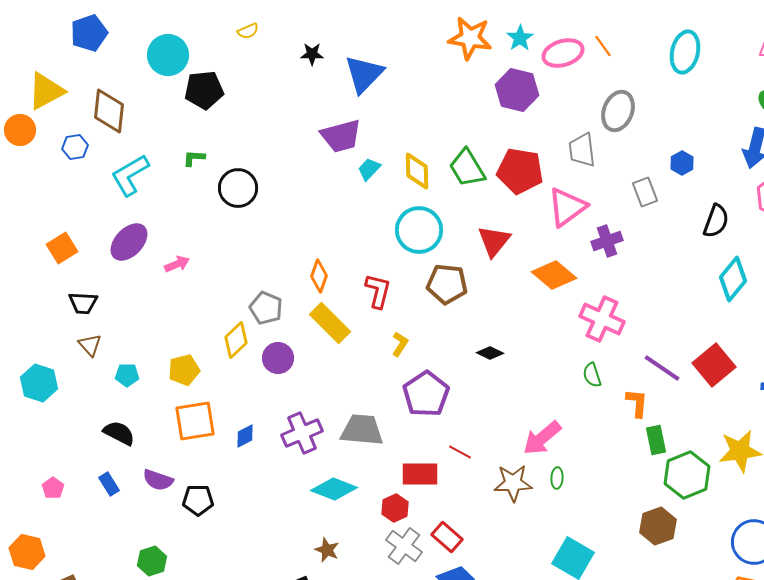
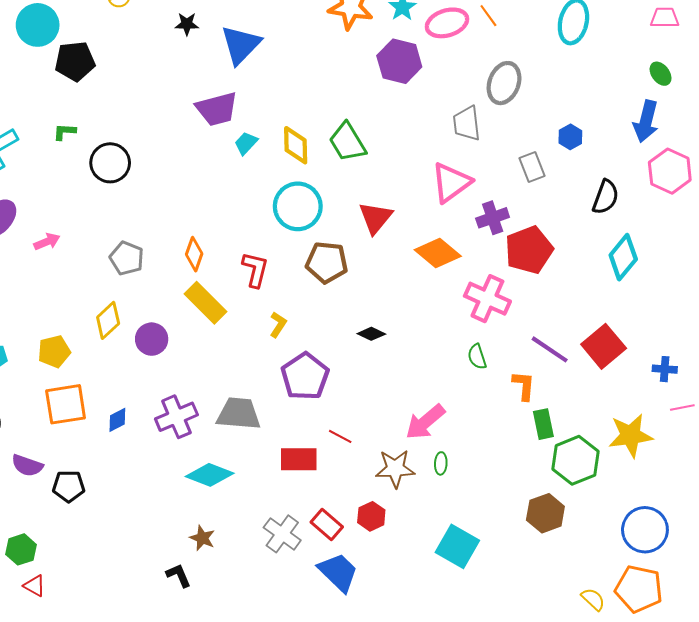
red pentagon: (520, 171) -> (529, 250), moved, turned -30
gray pentagon: (266, 308) -> (127, 258), moved
red hexagon: (395, 508) -> (371, 516), moved

